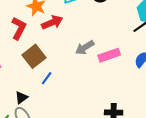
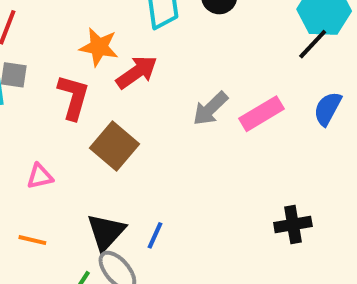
blue line: (47, 78) -> (155, 235), moved
black triangle: (21, 98) -> (106, 232), size x1.5

